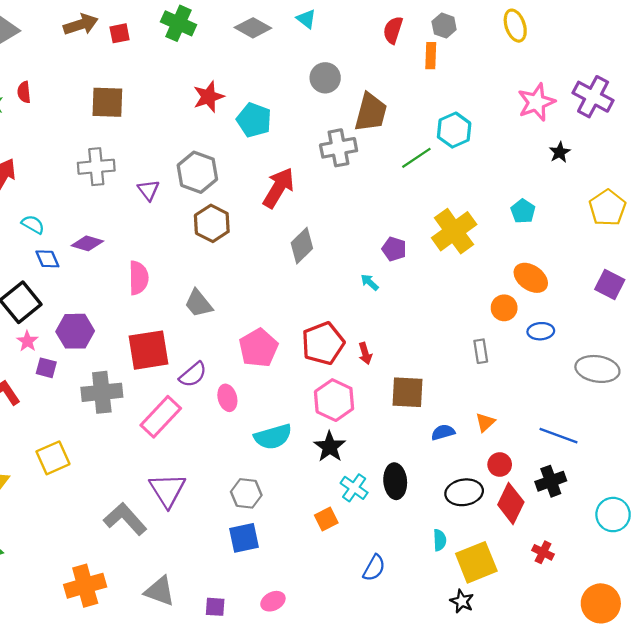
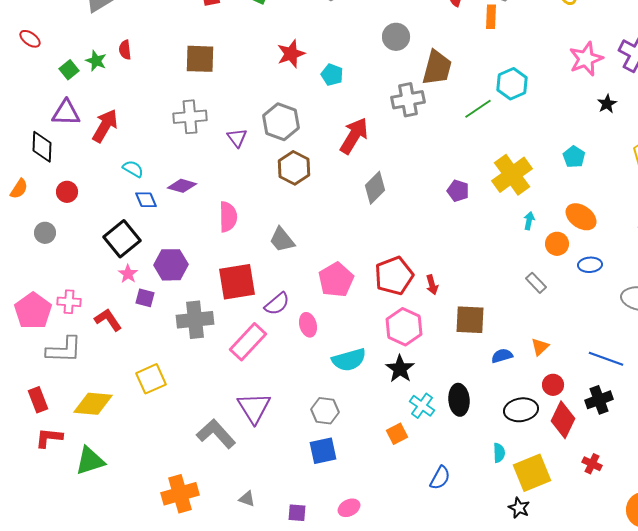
cyan pentagon: (254, 120) -> (332, 75), size x0.7
cyan arrow: (370, 282) -> (529, 221), moved, turned 60
gray rectangle: (481, 351) -> (536, 283), turned -35
gray triangle: (160, 591) -> (247, 499), size x0.6

